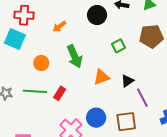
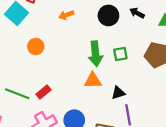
green arrow: (75, 56) -> (95, 54), moved
green line: (35, 91) -> (17, 94), moved
red rectangle: (60, 93) -> (43, 92), moved

